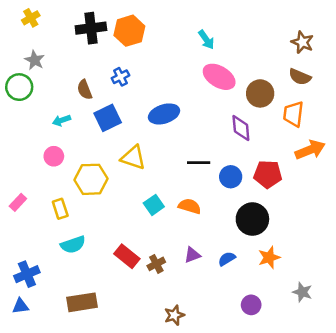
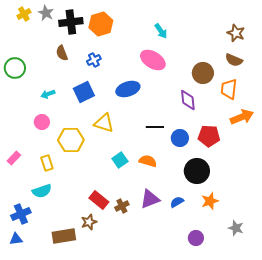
gray star: (35, 60) -> (46, 13), moved
pink ellipse: (219, 77) -> (153, 60), moved
brown semicircle: (85, 90) -> (62, 53), moved
cyan semicircle: (73, 245) -> (42, 191), moved
purple triangle: (192, 255) -> (150, 199), size x1.5
brown star: (174, 315) -> (89, 222), moved

